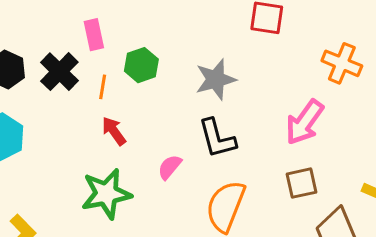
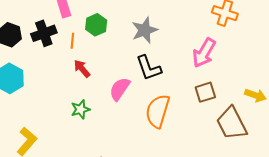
black cross: (59, 72) -> (44, 33), turned 30
pink semicircle: (170, 167) -> (120, 89), size x1.4
green star: (106, 194) -> (80, 109), size x0.6

